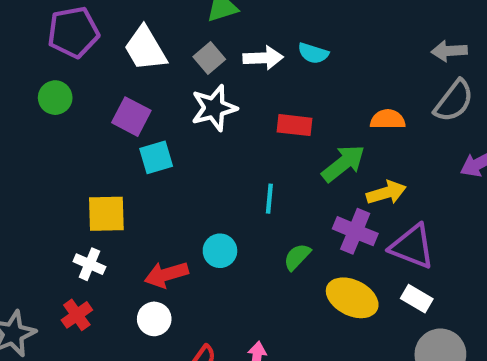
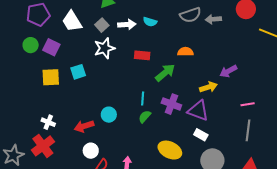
gray semicircle: (454, 101) -> (190, 15), moved, turned 35
purple square: (131, 117) -> (51, 47), moved
yellow arrow: (386, 193) -> (208, 87), moved
cyan line: (269, 199) -> (143, 98), moved
yellow square: (106, 214) -> (51, 77), moved
yellow ellipse: (352, 298) -> (170, 150), moved
red cross: (77, 315) -> (43, 146), size x1.6
white circle: (154, 319) -> (91, 151), moved

